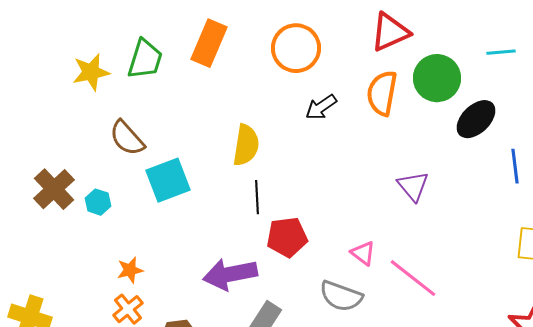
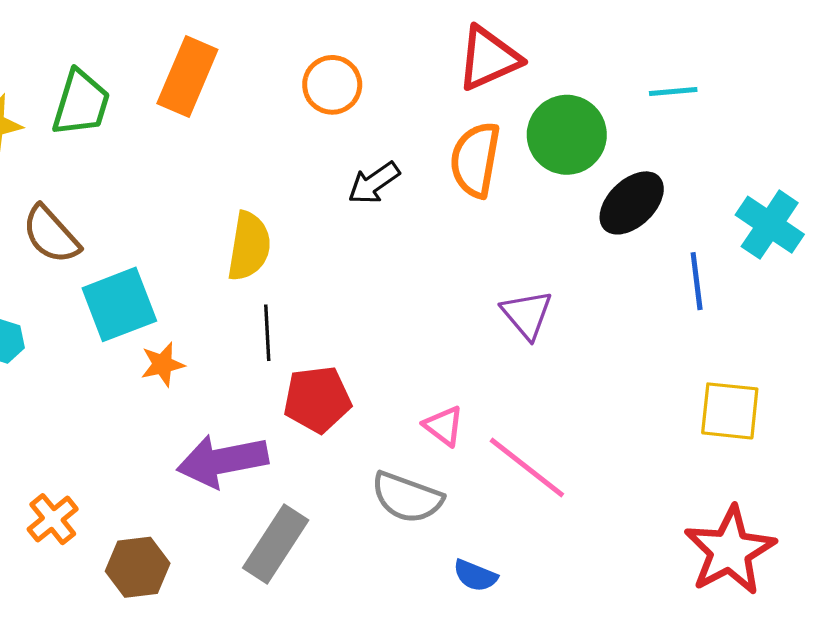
orange circle: (296, 48) -> (332, 85), size x0.7
orange star: (130, 270) -> (163, 364), moved

